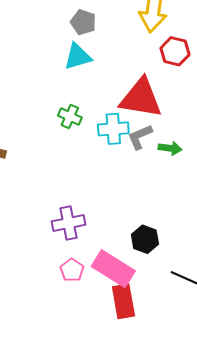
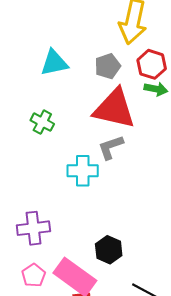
gray pentagon: (83, 22) -> (108, 66), moved, turned 30
cyan cross: (113, 129) -> (83, 171), moved
green arrow: (170, 148) -> (156, 89), moved

